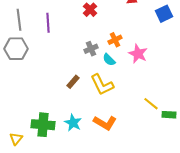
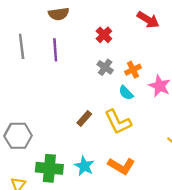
gray hexagon: (16, 49) -> (18, 136), moved
gray cross: (91, 49) -> (105, 67), moved, turned -32

